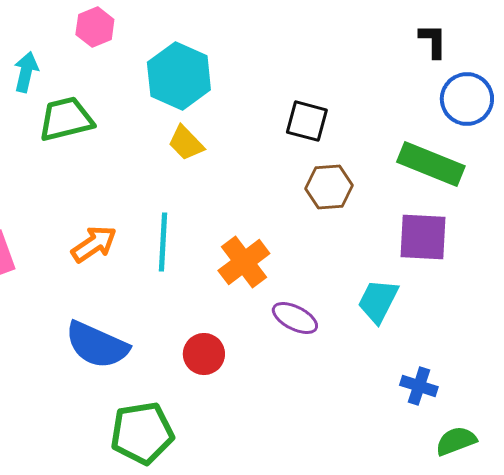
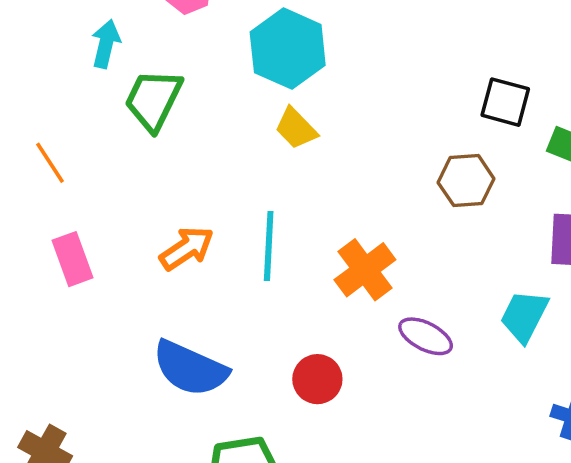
green trapezoid: (66, 119) -> (153, 100), turned -50
black square: (307, 121) -> (505, 102), moved

